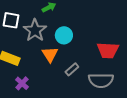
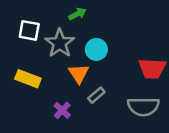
gray rectangle: (72, 69) -> (96, 95), moved
purple cross: (22, 83) -> (62, 110), moved

